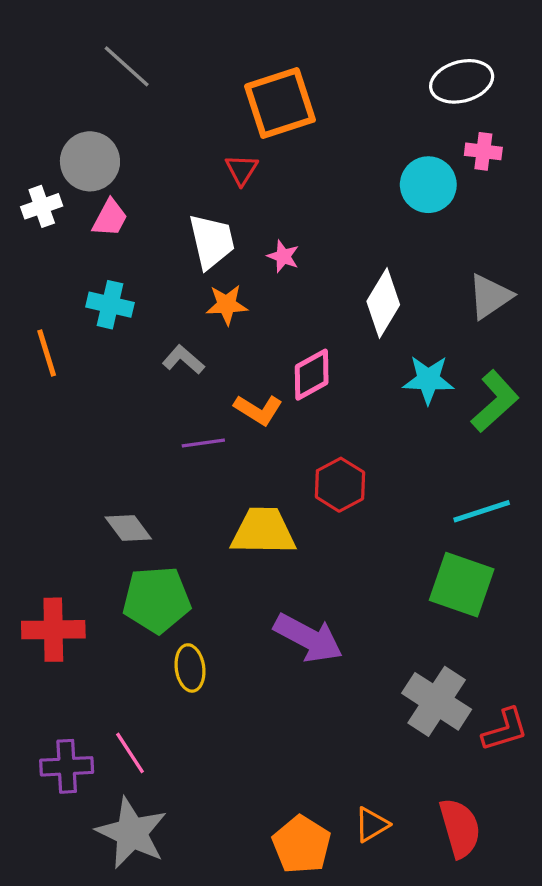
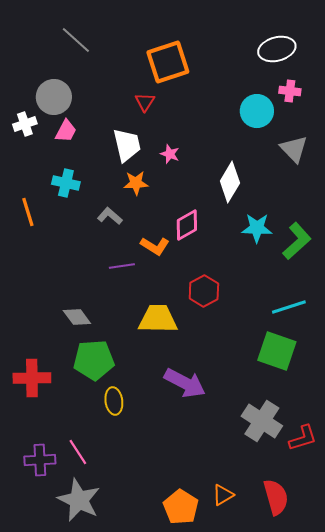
gray triangle: (490, 296) -> (294, 149), moved, turned -40

